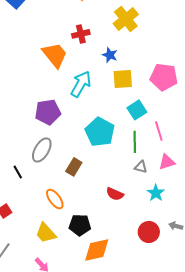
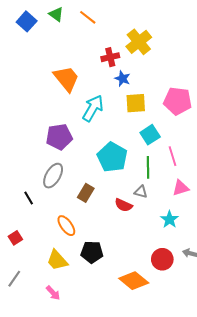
red cross: (81, 34) -> (110, 57), moved
gray triangle: (141, 167) -> (141, 192), moved
red semicircle: (115, 194) -> (124, 205), moved
orange diamond: (97, 250) -> (134, 281), moved, turned 52

